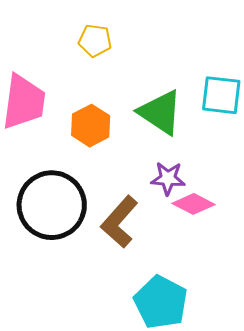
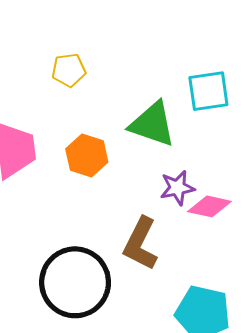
black circle: (52, 205) -> (75, 282), moved

